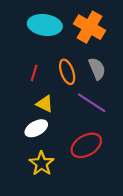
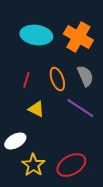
white ellipse: (36, 128) -> (15, 141), moved
red ellipse: (86, 145) -> (71, 165), moved

